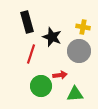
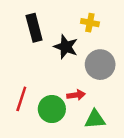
yellow cross: (83, 27) -> (90, 23), moved
red line: (31, 54) -> (21, 99), moved

